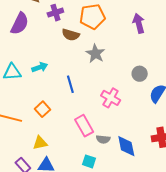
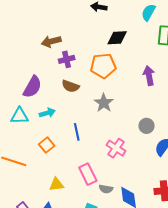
purple semicircle: (20, 24) -> (32, 87), moved
brown semicircle: (71, 35) -> (70, 86), moved
orange square: (42, 109) -> (47, 145), moved
yellow triangle: (40, 143) -> (56, 184), moved

